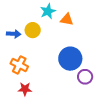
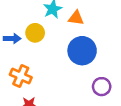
blue circle: (70, 59) -> (82, 51), moved

